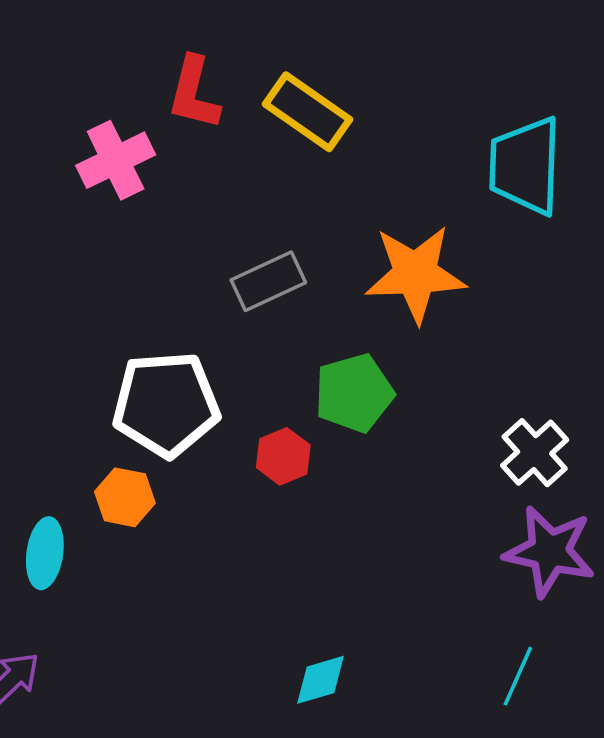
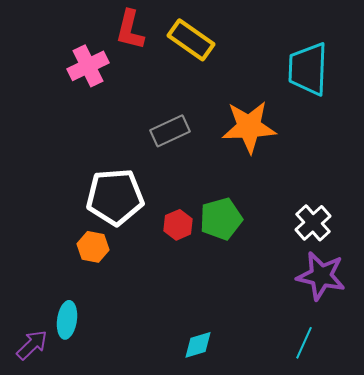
green pentagon: (354, 393) -> (221, 219), moved
cyan ellipse: (45, 553) -> (67, 320), moved

